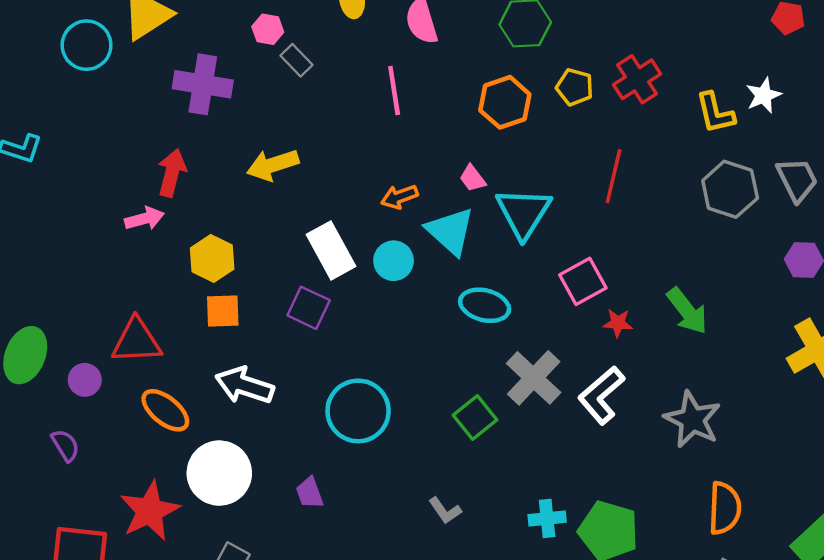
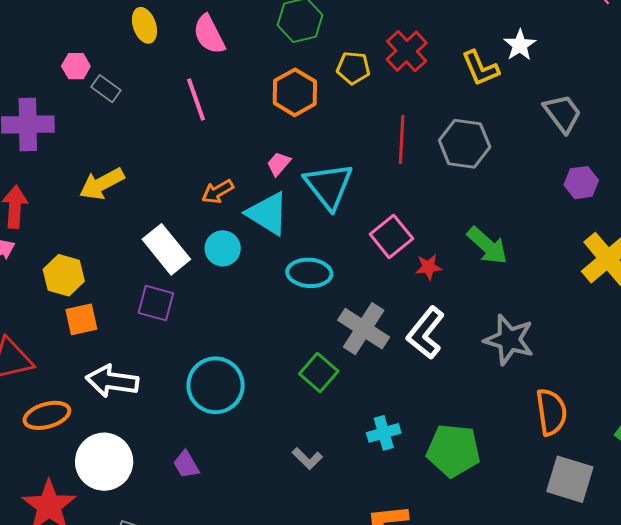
pink trapezoid: (473, 178) -> (279, 164), turned 88
gray hexagon: (730, 189) -> (465, 144), moved
orange ellipse: (165, 410) -> (47, 415), turned -45
cyan cross: (547, 518) -> (384, 433), moved

